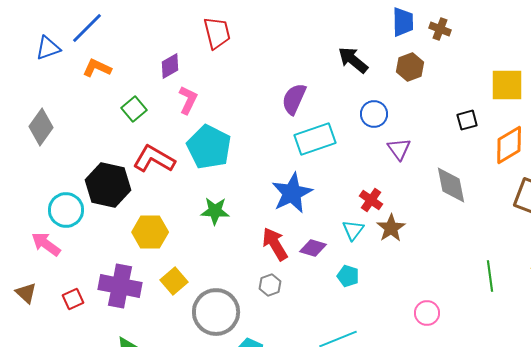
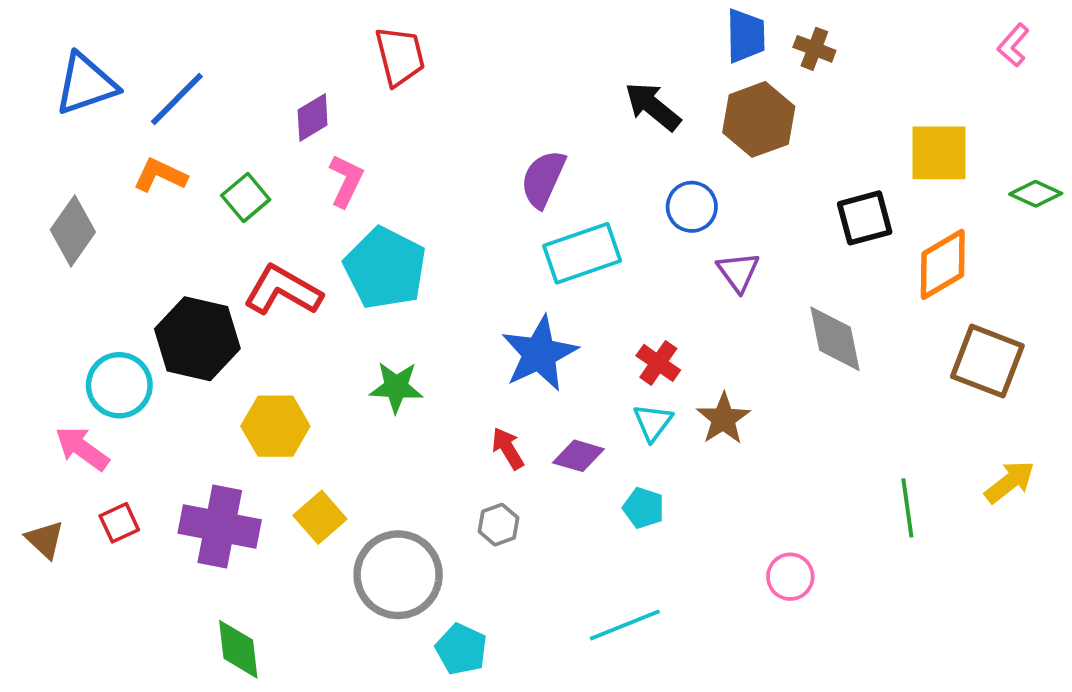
blue line: (87, 28) -> (177, 99), moved
blue triangle: (48, 48) -> (86, 84), size x1.4
brown hexagon: (410, 67) -> (759, 119), size x1.4
orange L-shape: (97, 68) -> (160, 175), moved
black square: (467, 120) -> (865, 218), size x1.4
red cross: (371, 200) -> (658, 363), moved
red arrow: (275, 244) -> (508, 448), size x0.7
red square: (73, 299) -> (119, 523), moved

